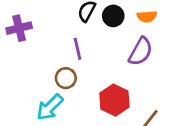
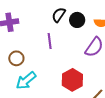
brown circle: (66, 78) -> (16, 58), moved

